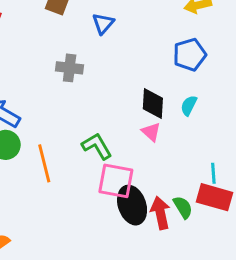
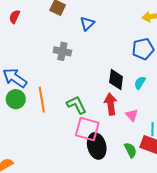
pink triangle: (151, 132) -> (132, 115), moved
orange line: (44, 163) -> (42, 100), moved
red arrow: (160, 213) -> (111, 104), moved

